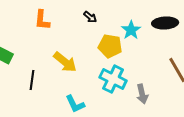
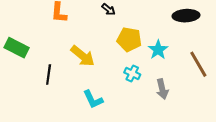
cyan star: (131, 30) -> (158, 50), moved
cyan cross: (113, 79) -> (132, 73), size x0.6

